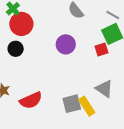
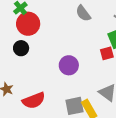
purple circle: (66, 44) -> (69, 65), moved

